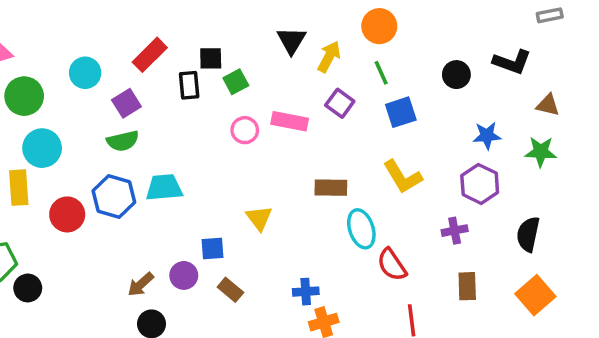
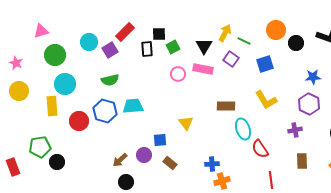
orange circle: (379, 26) -> (276, 30), moved
black triangle: (291, 40) -> (204, 46), moved
green line: (381, 73) -> (244, 41), moved, turned -40
purple square: (126, 103) -> (110, 50), moved

